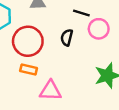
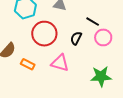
orange rectangle: (29, 70) -> (28, 64), moved
pink triangle: (50, 91) -> (60, 63), moved

